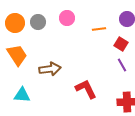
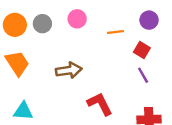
brown arrow: (50, 69) -> (69, 70), moved

